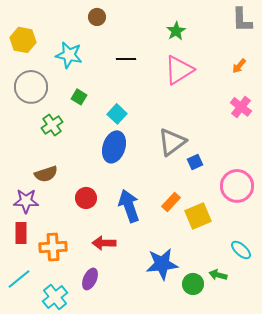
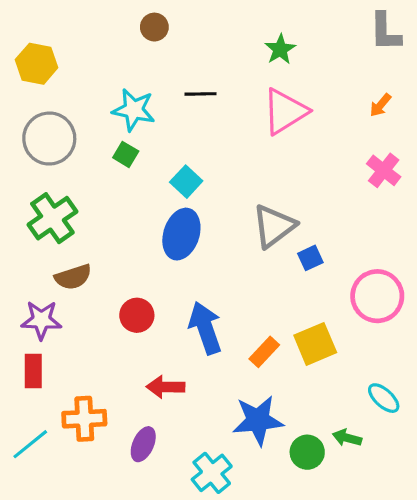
cyan star: (69, 55) -> (134, 110), moved
green cross: (52, 125) -> (52, 218), moved, size x1.4
orange rectangle: (171, 202) -> (264, 352), moved
orange cross: (53, 247) -> (84, 419), moved
cyan cross: (55, 297) -> (212, 473), moved

